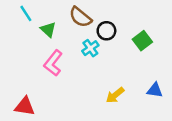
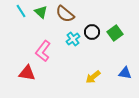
green triangle: (48, 30) -> (41, 12), moved
black circle: (106, 31) -> (92, 32), moved
red triangle: (25, 106) -> (27, 73), moved

